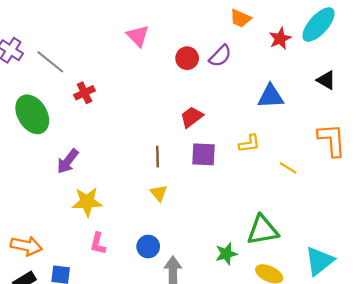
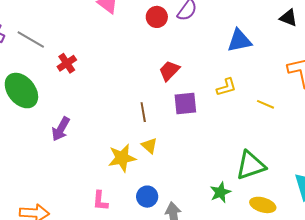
yellow star: (87, 202) -> (122, 158), moved

